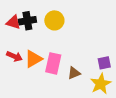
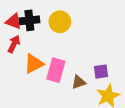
red arrow: (14, 56) -> (14, 44), moved, turned -91
purple square: (104, 63) -> (101, 72), moved

